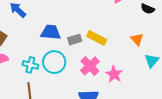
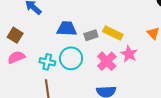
pink star: (114, 74) -> (129, 54), moved

